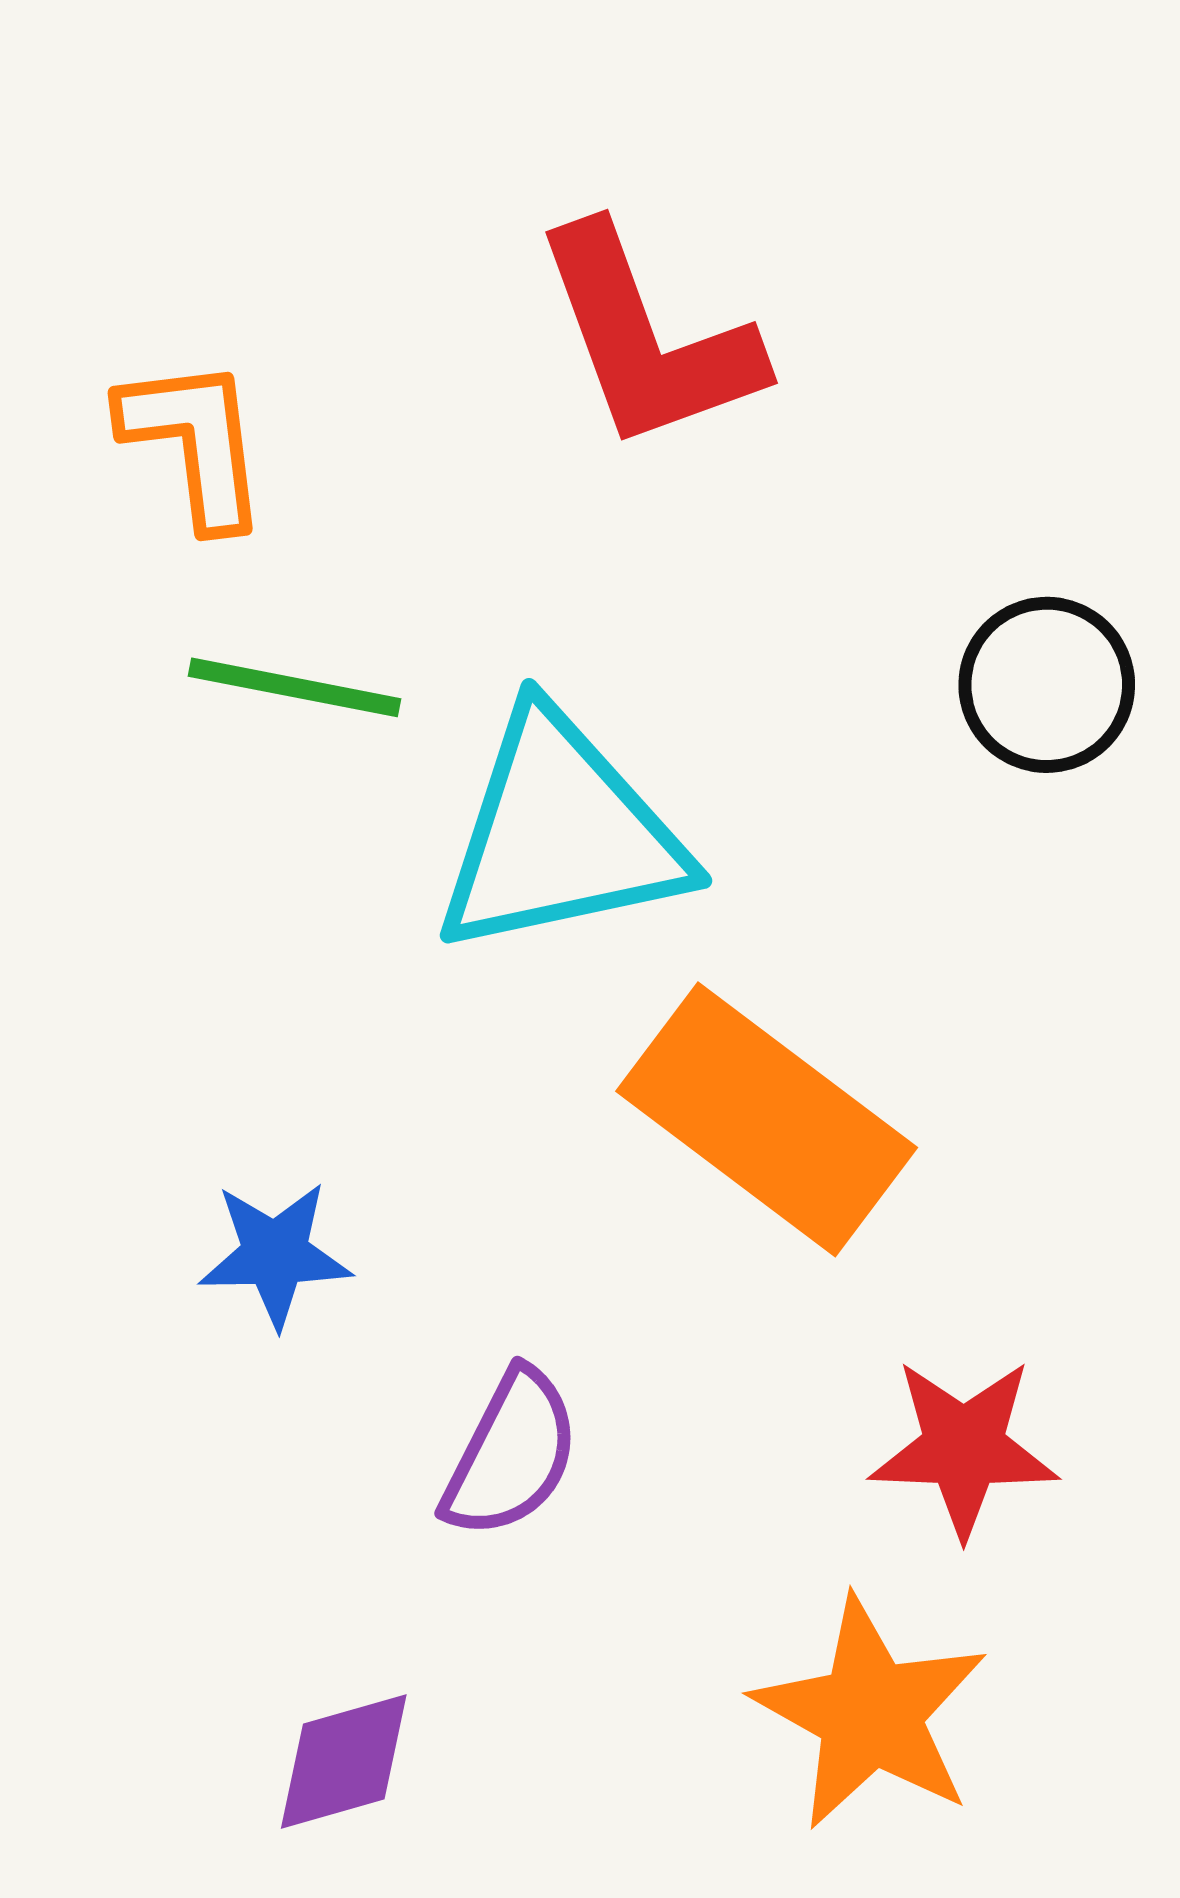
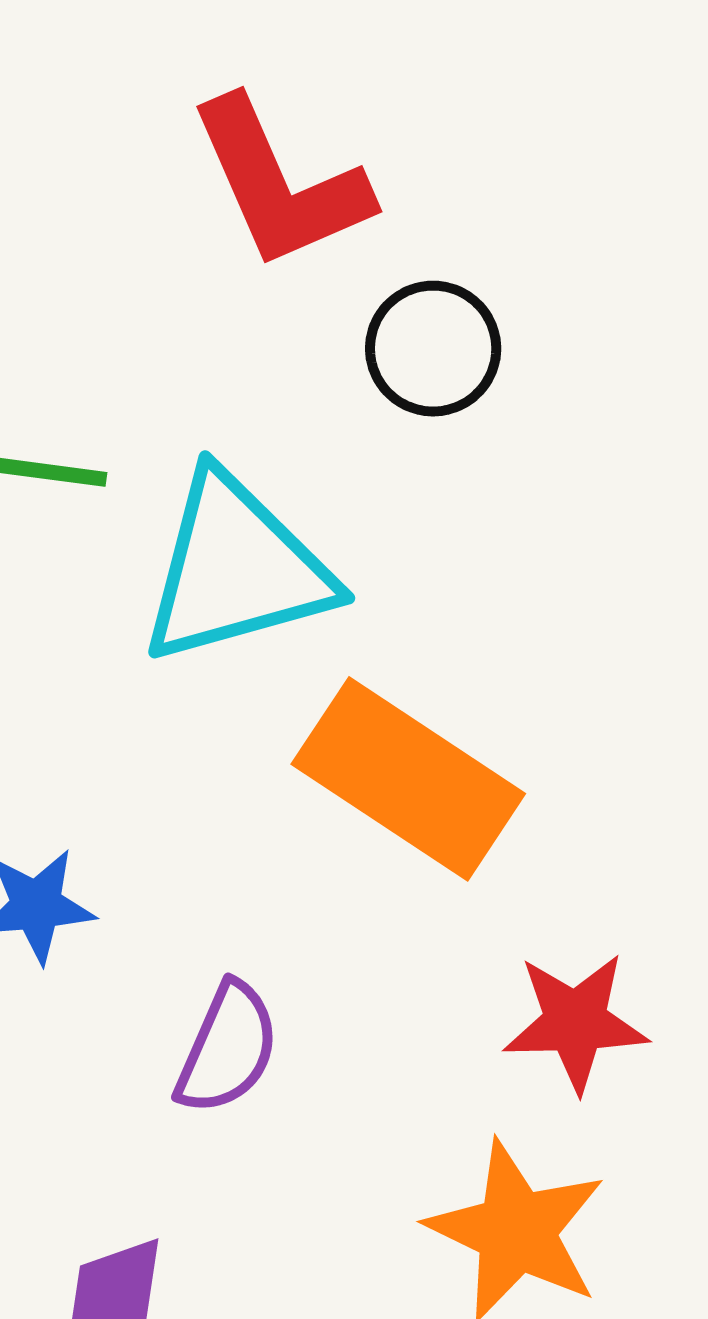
black circle: (1047, 685) -> (433, 349), moved

